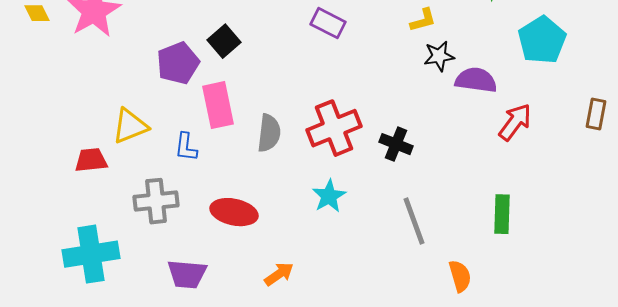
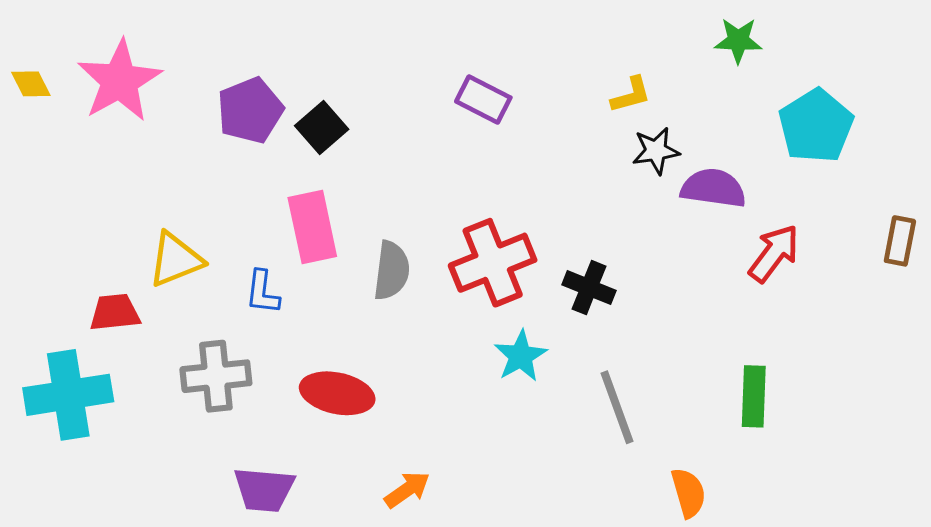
purple pentagon: (178, 63) -> (250, 110), moved
cyan star: (329, 196) -> (521, 356), moved
cyan cross: (91, 254) -> (68, 395), moved

